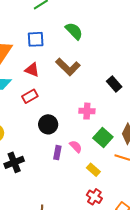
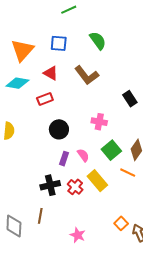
black cross: (14, 162) -> (50, 185), moved
yellow rectangle: (93, 170) -> (97, 181), size x1.5
red cross: (94, 197) -> (75, 187), moved

